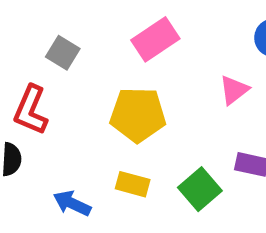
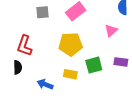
gray square: (63, 53) -> (43, 12), moved, turned -32
green square: (200, 189) -> (94, 65), moved, turned 30

